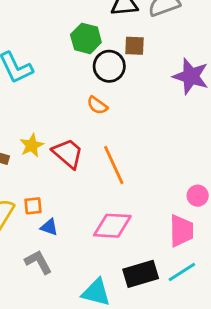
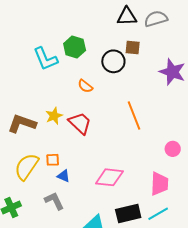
green hexagon: (86, 38) -> (75, 47), moved
orange semicircle: (97, 105) -> (85, 86), moved
orange line: (114, 165) -> (134, 116), moved
pink circle: (198, 196) -> (173, 149), moved

